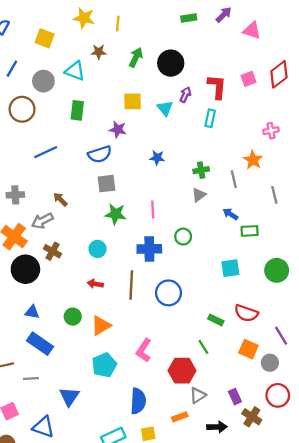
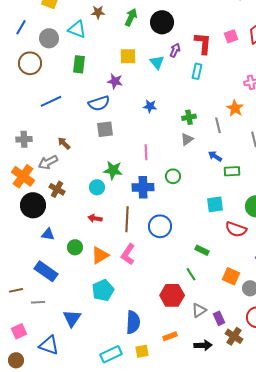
green star: (116, 214) -> (113, 170), moved
blue triangle: (32, 312) -> (48, 234), moved
red semicircle: (246, 313) -> (236, 229), moved
pink L-shape: (144, 350) -> (128, 254), moved
gray triangle: (198, 395) -> (199, 310), moved

